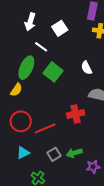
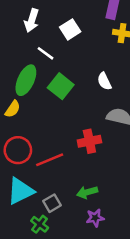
cyan triangle: (23, 153) -> (20, 191), size x1.6
gray square: (54, 154) -> (52, 203), moved
purple star: (93, 167) -> (95, 218), moved

